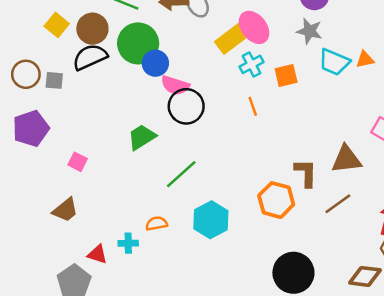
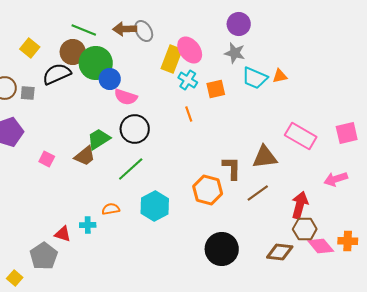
brown circle: (92, 29) -> (73, 52), moved
yellow rectangle: (232, 39) -> (172, 59), turned -32
cyan cross: (252, 64) -> (188, 80), turned -30
black circle: (186, 106) -> (135, 129), moved
brown trapezoid: (65, 210) -> (85, 156), moved

